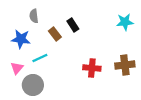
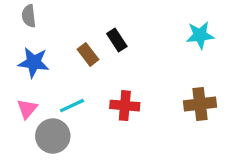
gray semicircle: (34, 16) -> (29, 16), moved
cyan line: (40, 58) -> (72, 106), moved
red cross: (92, 68) -> (125, 106), moved

